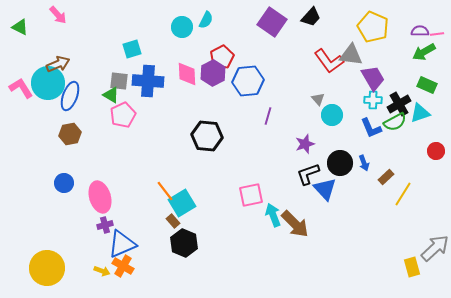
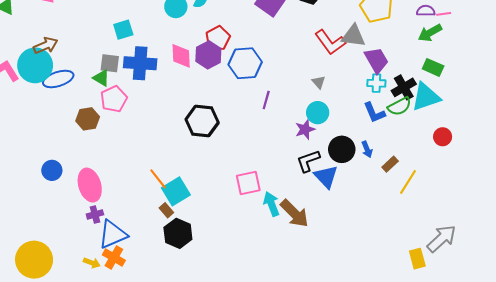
blue ellipse: (70, 96) -> (58, 79), turned 52
cyan triangle: (420, 113) -> (426, 97), size x1.4
cyan circle: (332, 115) -> (318, 113), moved
brown hexagon: (70, 134) -> (88, 119), moved

